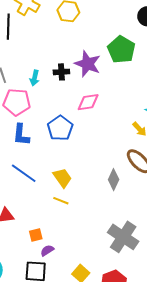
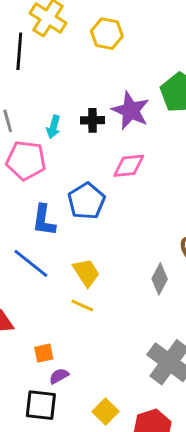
blue L-shape: (21, 135) -> (44, 220), moved

